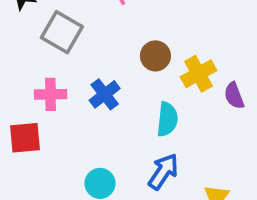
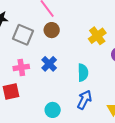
brown circle: (155, 56) -> (52, 30), moved
yellow cross: (199, 74) -> (97, 36), moved

